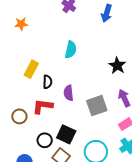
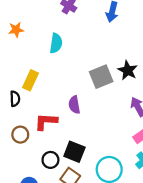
cyan semicircle: (71, 50) -> (56, 43), moved
black semicircle: (47, 82) -> (15, 99), moved
gray square: (97, 106) -> (101, 77), moved

